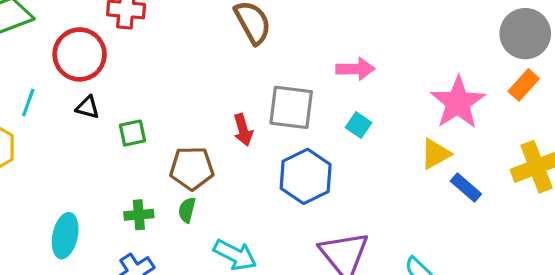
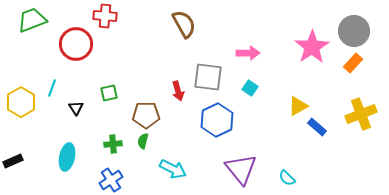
cyan line: (28, 103) -> (52, 88), moved
pink star: (458, 103) -> (312, 47), moved
black triangle: (88, 107) -> (76, 108), moved, turned 42

